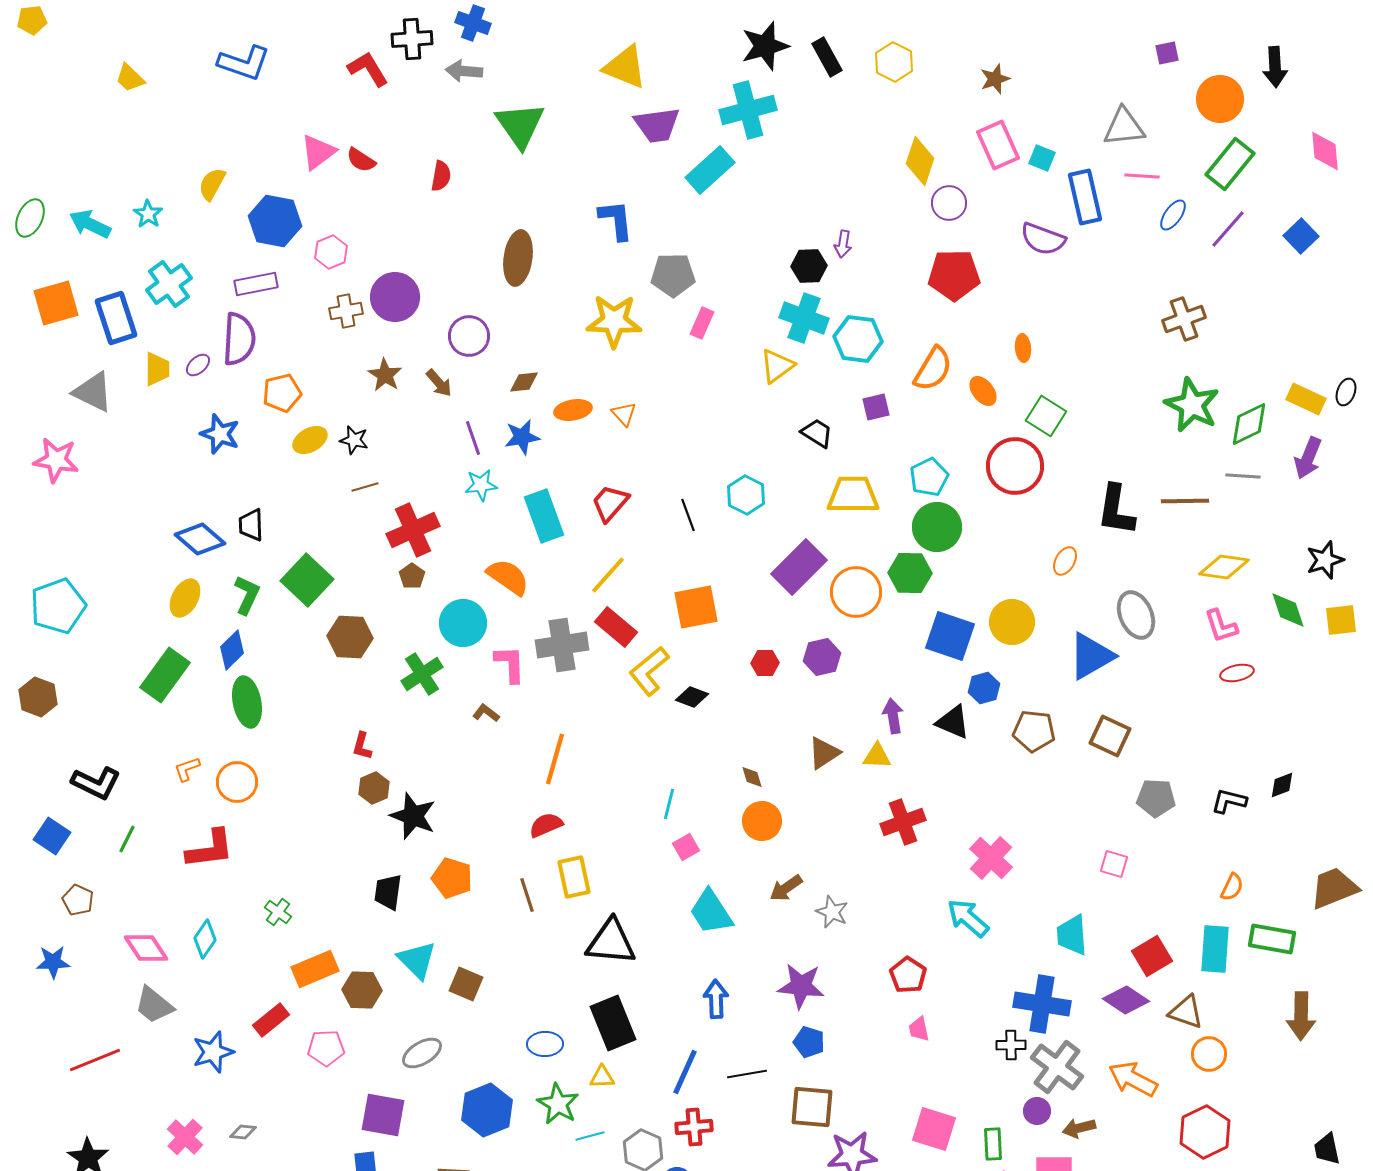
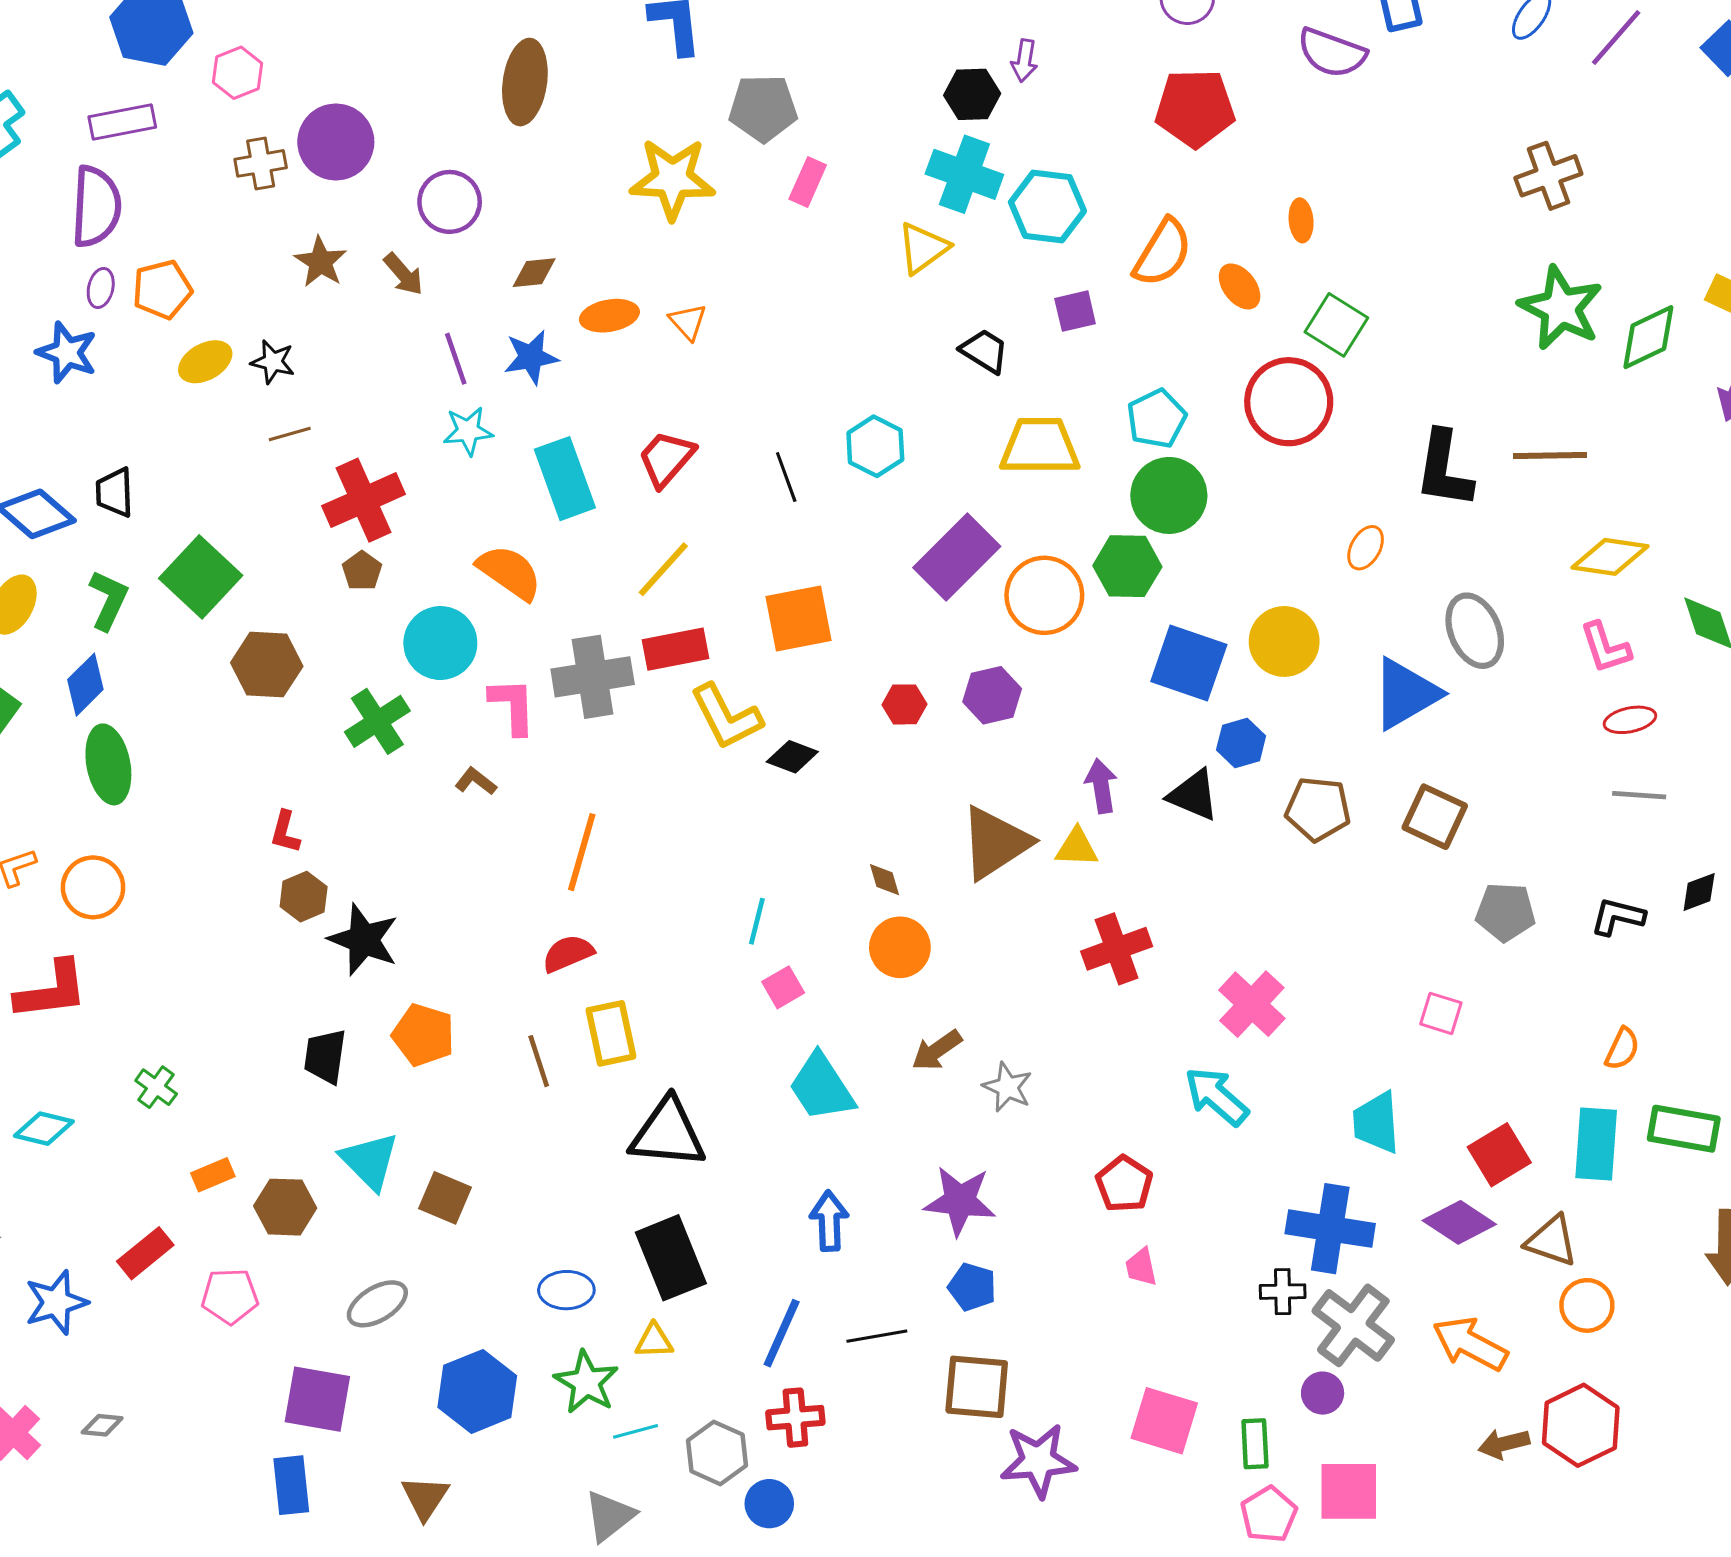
purple ellipse: (198, 365) -> (101, 288), moved, turned -35
gray line: (1243, 476) -> (1639, 795), moved
red rectangle: (616, 627) -> (676, 649), turned -51
yellow L-shape: (649, 671) -> (726, 717), turned -78
brown triangle: (824, 753) -> (995, 843), size x1.5
cyan diamond: (205, 939) -> (44, 1129), turned 69
orange rectangle: (315, 969) -> (213, 1175), size x0.6
brown arrow: (1079, 1128) -> (1504, 1444), moved

